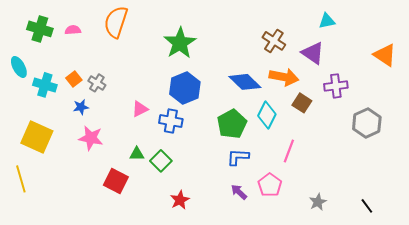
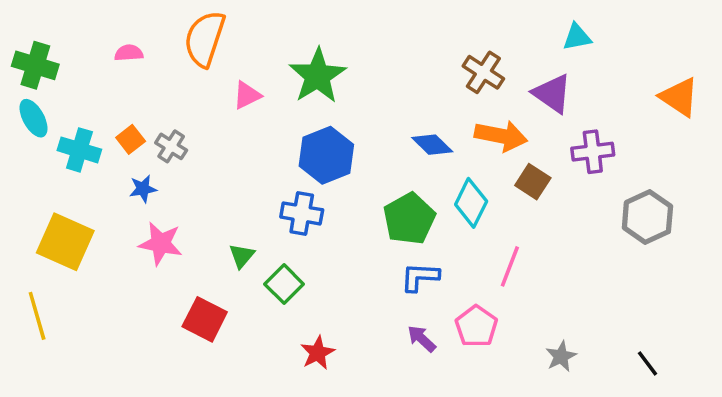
green cross: (40, 29) -> (35, 65), moved
blue diamond: (245, 82) -> (432, 145), size x0.7
pink triangle: (140, 109) -> (247, 95), moved
green triangle: (137, 154) -> (242, 256), moved, turned -49

